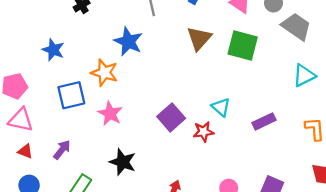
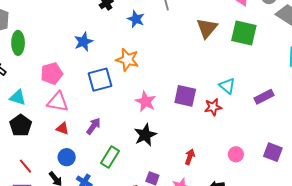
blue star: (128, 42) -> (136, 19), moved, size x0.7
blue star: (53, 50) -> (83, 42), turned 30
pink star: (110, 114) -> (146, 102), moved
purple square: (171, 117) -> (185, 96), turned -35
black star: (123, 162) -> (145, 135), turned 30

